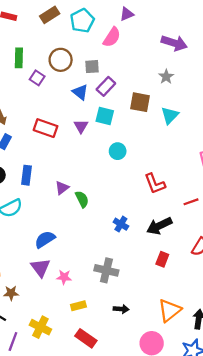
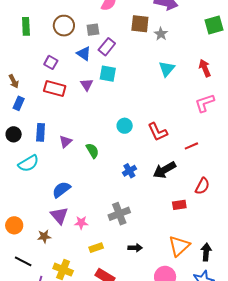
purple square: (37, 78) -> (51, 62), moved
brown square: (140, 102) -> (140, 24), moved
cyan circle: (118, 151) -> (125, 126), moved
purple triangle: (62, 188) -> (66, 142), moved
blue cross: (121, 224) -> (129, 171), turned 32
red rectangle: (162, 259) -> (179, 205), moved, turned 64
gray cross: (106, 270) -> (119, 214), turned -30
brown star: (11, 293) -> (44, 236), moved

